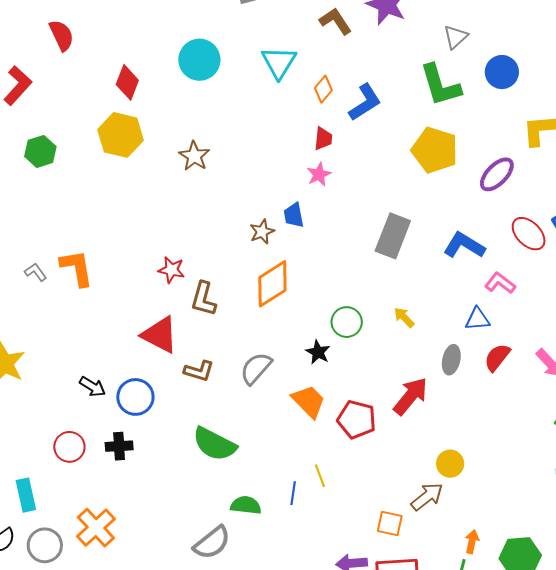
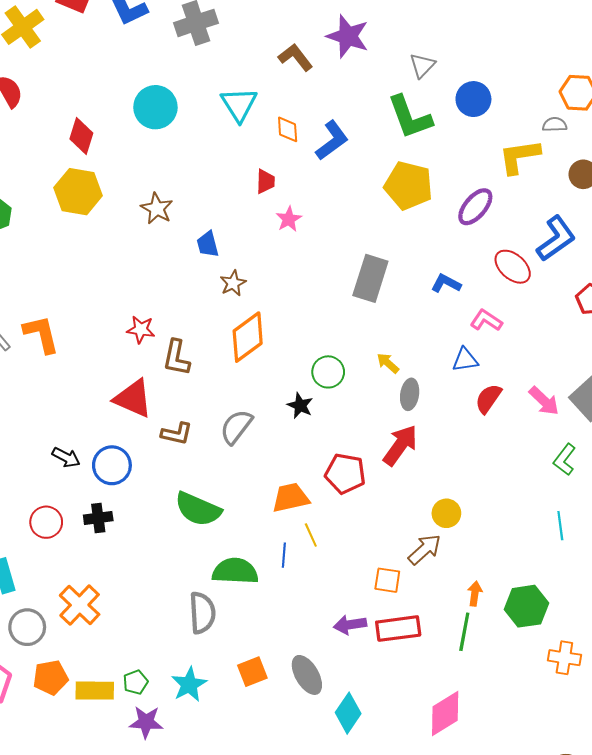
orange diamond: (323, 89) -> (288, 129), turned -40
red trapezoid: (323, 139) -> (265, 181), moved
blue trapezoid: (294, 215) -> (208, 244), moved
blue L-shape: (464, 245) -> (446, 283), size x0.7
gray ellipse: (451, 360) -> (410, 394), moved
orange trapezoid: (309, 401) -> (291, 498), moved, turned -54
green semicircle: (246, 505) -> (235, 571), size x1.4
gray semicircle: (212, 543) -> (202, 613), turned -51

